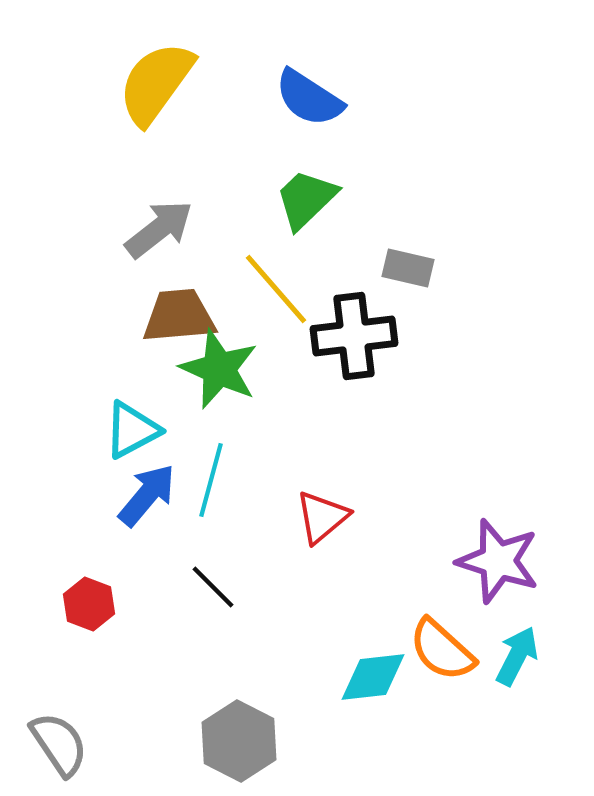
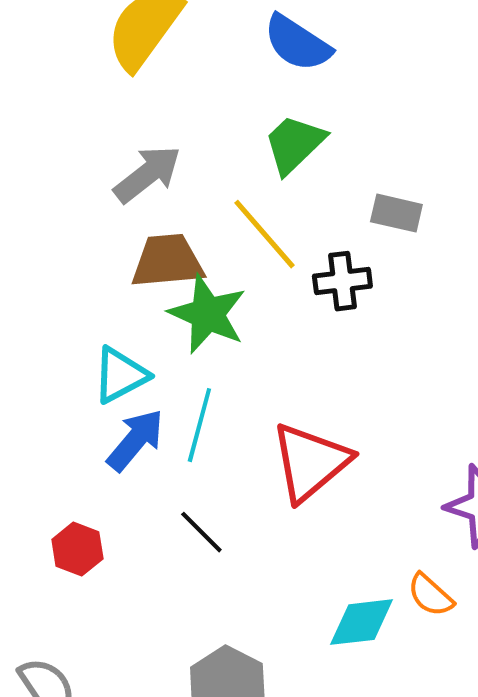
black cross: (354, 336) -> (342, 281), size x0.7
red triangle: (322, 517) -> (310, 462), size x1.5
orange semicircle: (442, 650) -> (430, 595), size x0.7

